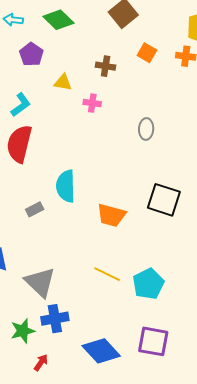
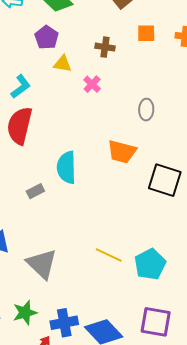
orange square: (147, 53) -> (146, 33), turned -30
purple pentagon: (31, 54) -> (47, 37), moved
pink cross: (92, 103) -> (92, 84), turned 36
orange trapezoid: (111, 215) -> (122, 152), moved
blue cross: (55, 319) -> (64, 323), moved

